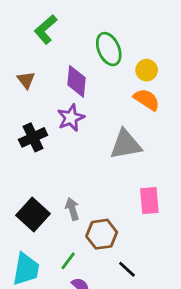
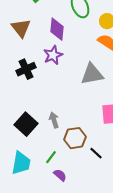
brown triangle: (26, 80) -> (21, 28), size x1.5
black line: (127, 269) -> (96, 153), moved

